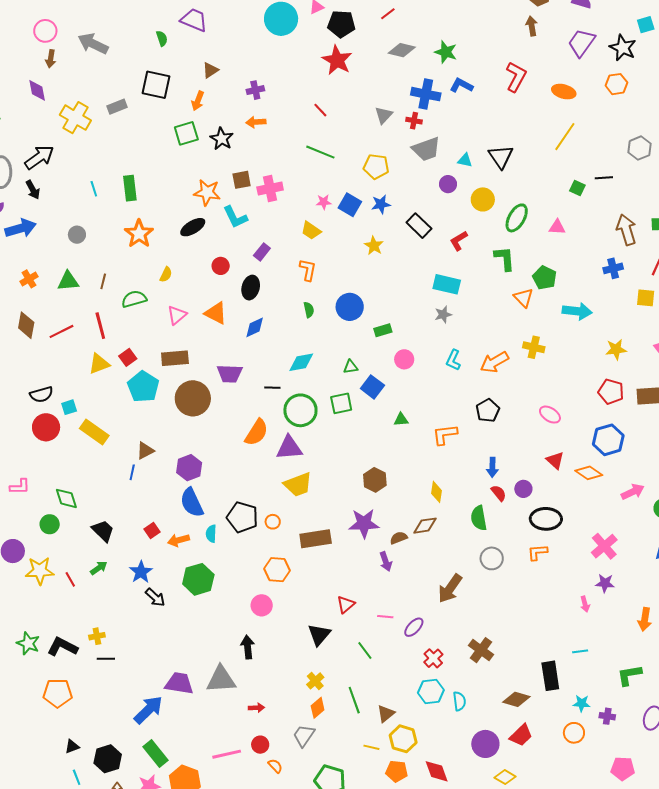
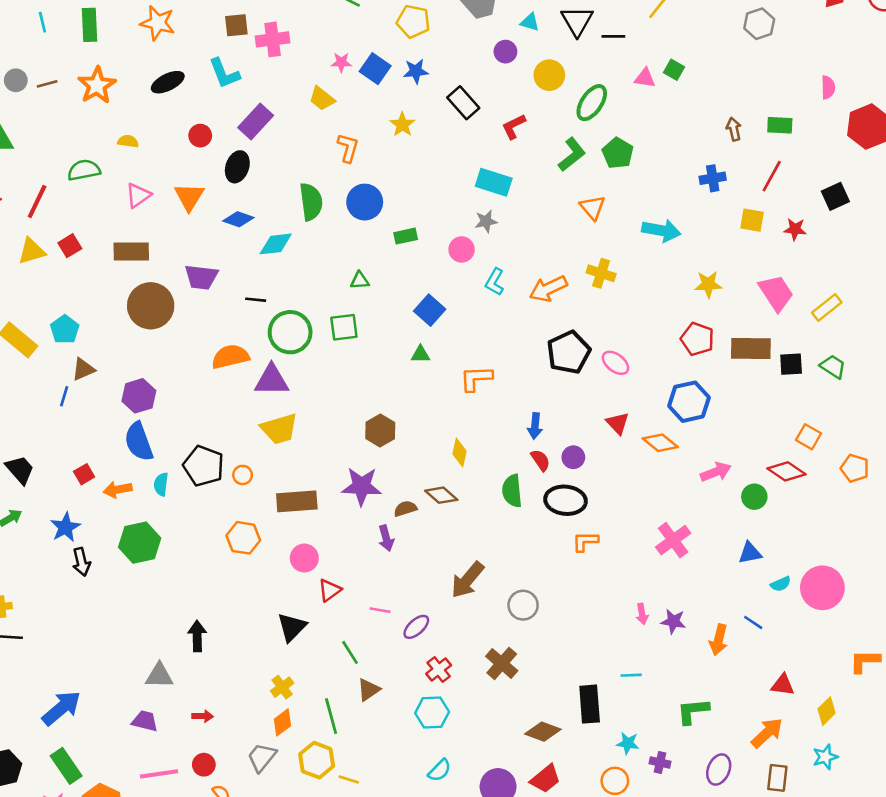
black line: (604, 178) -> (613, 36), moved
orange star: (207, 192) -> (158, 23), moved
pink triangle: (557, 227) -> (645, 78), moved
brown arrow: (626, 230) -> (734, 129), size x0.6
purple rectangle: (262, 252) -> (256, 121), size x1.5
green L-shape: (505, 259) -> (572, 154), turned 52
orange L-shape: (308, 270) -> (348, 148), moved
yellow semicircle: (166, 274) -> (128, 141), turned -112
green pentagon: (545, 278) -> (618, 153), moved
brown line: (103, 281) -> (47, 84), moved, turned 56
green semicircle: (309, 310) -> (311, 202), size x1.8
orange triangle: (216, 313) -> (189, 197), turned 30
red line: (100, 326) -> (37, 201), turned 36
blue diamond: (255, 327) -> (238, 219), turned 40
pink circle: (404, 359) -> (462, 249), moved
cyan diamond: (301, 362) -> (276, 244), moved
cyan pentagon: (143, 387) -> (65, 329), moved, size x0.7
blue square: (372, 387) -> (430, 310), moved
black pentagon: (488, 410) -> (569, 352), moved, size x1.4
orange semicircle: (256, 432) -> (230, 357), turned -140
black ellipse: (546, 519) -> (566, 500), moved
brown diamond: (425, 526) -> (441, 495), turned 45
gray circle: (492, 558) -> (523, 605), moved
purple star: (605, 583) -> (673, 621), moved
black arrow: (155, 597) -> (81, 562), turned 30
pink circle: (262, 605) -> (304, 558), moved
gray triangle: (221, 679) -> (159, 676), size x0.7
purple trapezoid: (179, 683) -> (145, 721), moved, size x0.7
cyan semicircle: (459, 701) -> (440, 770), moved, turned 48
brown triangle: (386, 714) -> (369, 690), moved
yellow hexagon: (403, 739) -> (317, 760), moved

